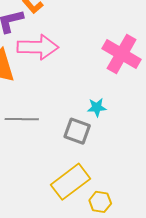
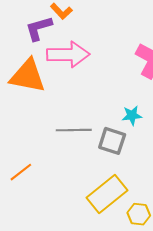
gray line: (22, 119) -> (74, 130), moved

